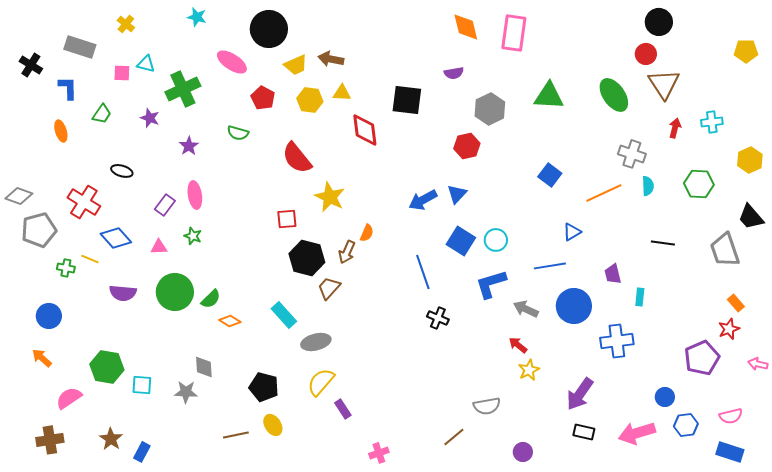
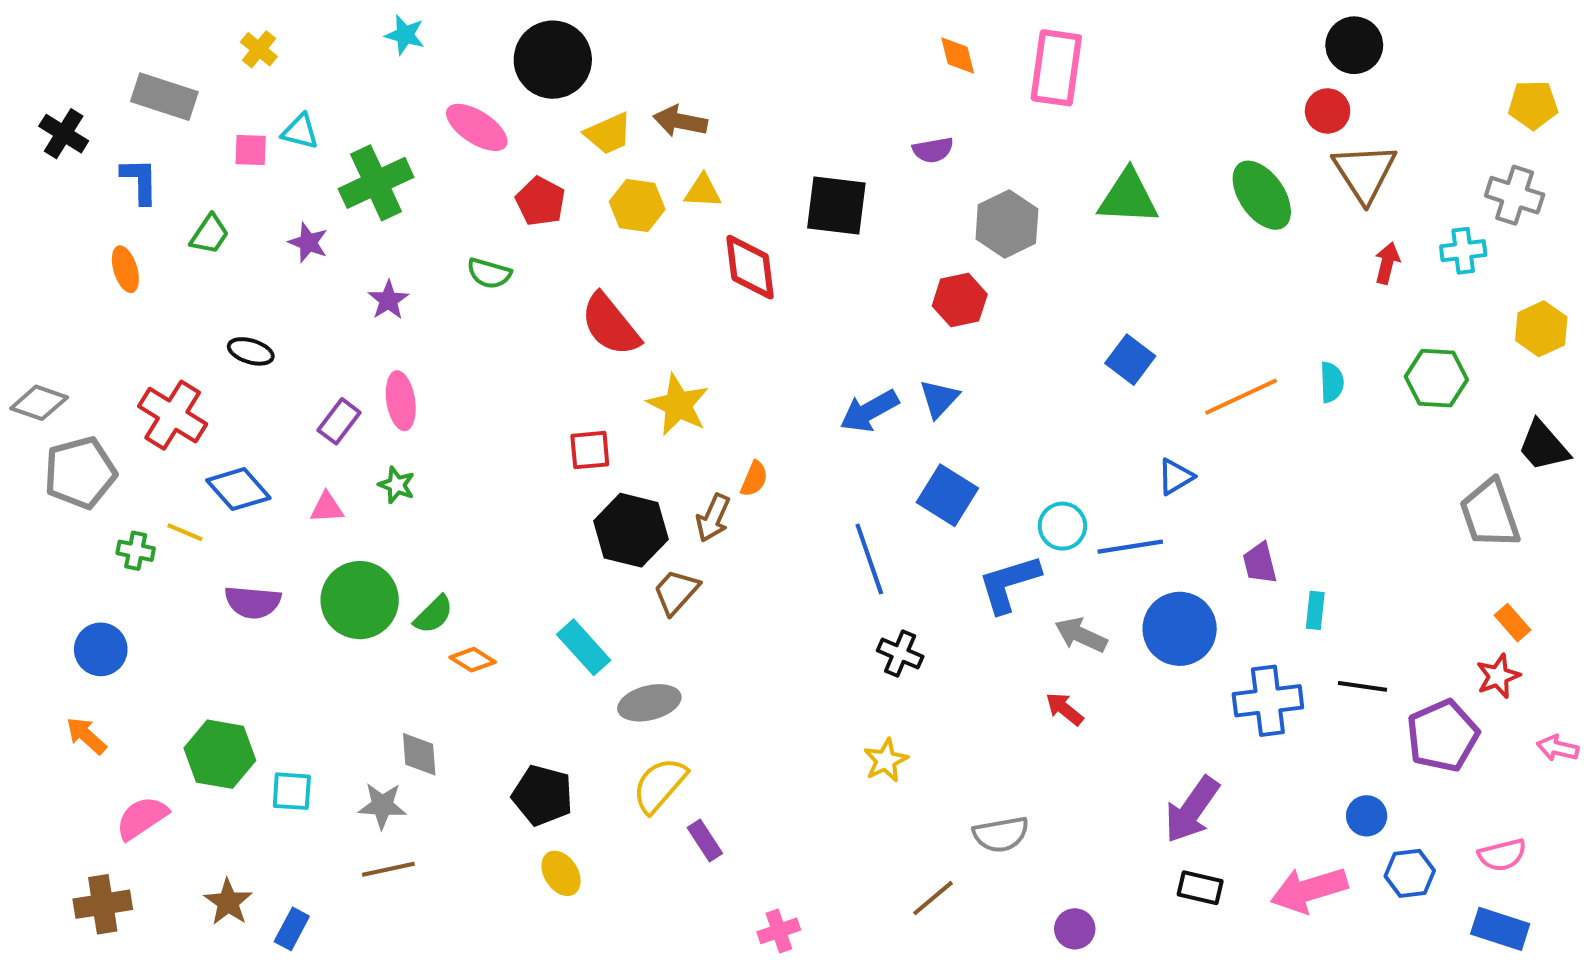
orange diamond: (466, 27) -> (958, 55), size x0.7
gray cross: (632, 154) -> (1515, 195), moved
cyan circle: (496, 240) -> (1062, 526), moved
black line: (663, 243) -> (1362, 686), moved
yellow star: (529, 370) -> (886, 760), moved
brown line: (236, 435) -> (388, 869), moved

